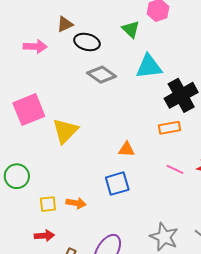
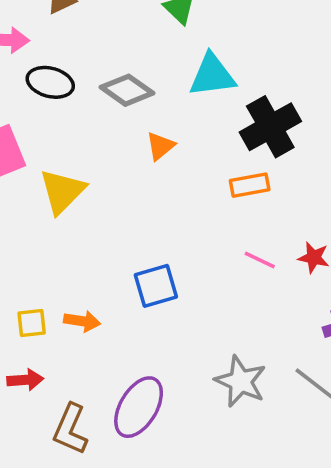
black ellipse: (87, 42) -> (50, 82), moved
orange triangle: (127, 149) -> (160, 146), moved, turned -42

